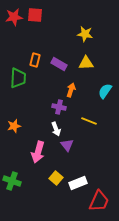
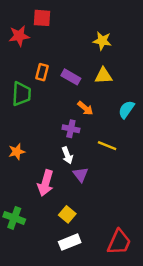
red star: (14, 17) -> (19, 36), moved
orange arrow: (71, 90) -> (85, 108), turned 112
white rectangle: (78, 183) -> (70, 242), moved

